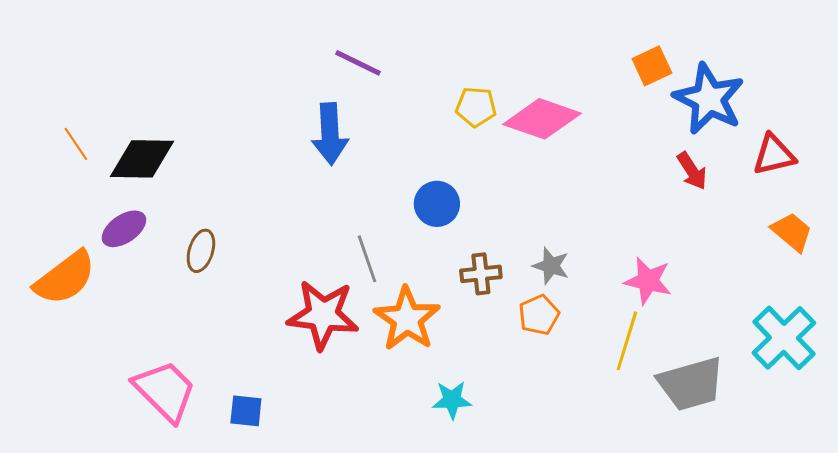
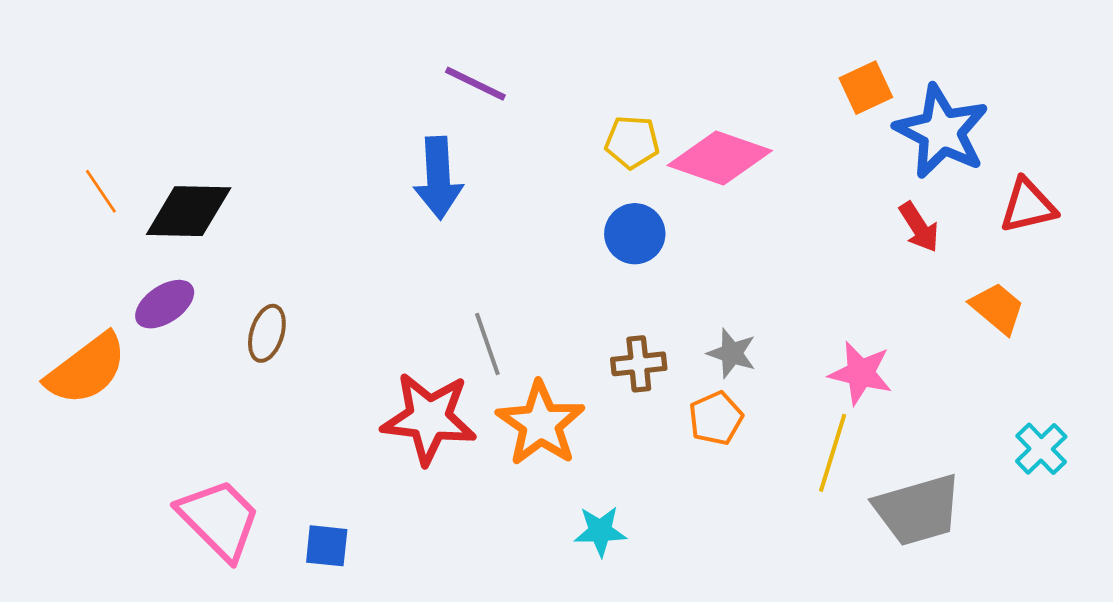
blue circle: (437, 204) -> (635, 234), moved
orange trapezoid: (792, 232) -> (997, 308), moved
cyan cross: (784, 338) -> (1041, 449), size x0.6

